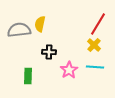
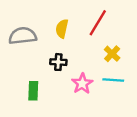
yellow semicircle: (40, 24) -> (62, 29), moved
red line: (98, 24) -> (98, 23), moved

